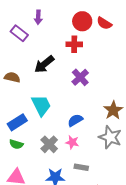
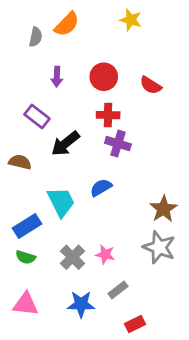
red circle: (82, 21) -> (104, 77), moved
purple rectangle: (19, 33) -> (37, 117), moved
purple cross: (80, 77) -> (118, 144), moved, turned -30
blue semicircle: (75, 120) -> (101, 188), moved
gray rectangle: (81, 167) -> (118, 290), turned -48

